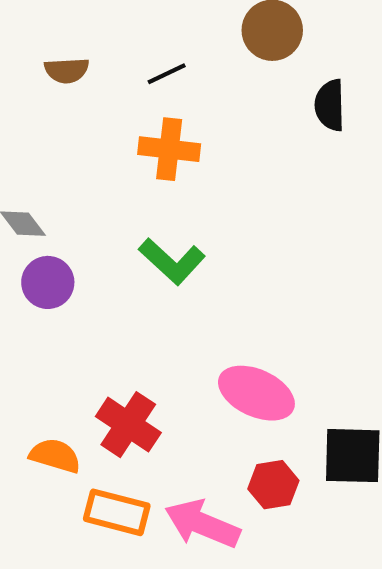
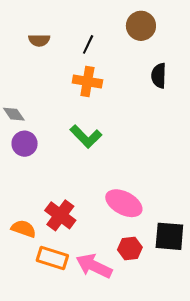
black line: (167, 74) -> (88, 44), turned -42
black semicircle: (330, 105) -> (159, 76), moved

